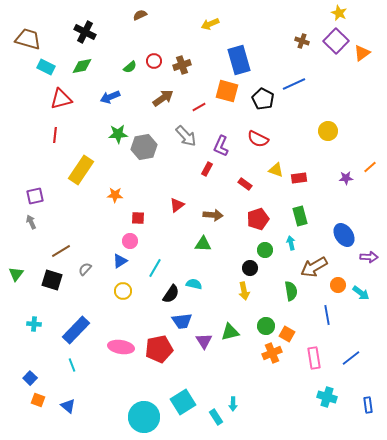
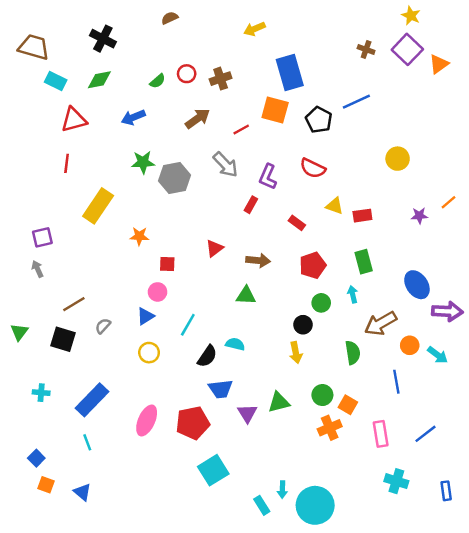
purple arrow: (369, 257) -> (447, 311), size x1.4
pink ellipse: (121, 347) -> (147, 420), turned -75
cyan square: (183, 402) -> (213, 470), moved
cyan circle: (144, 417) -> (315, 505), moved

